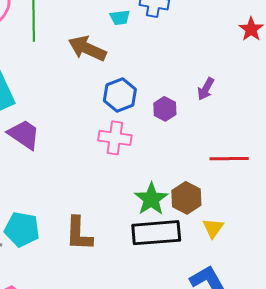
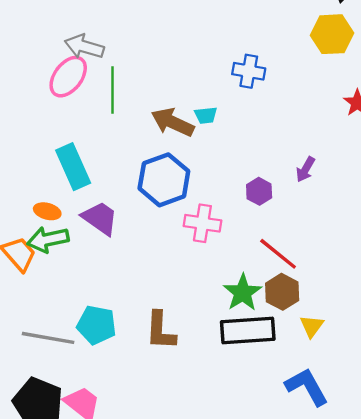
cyan trapezoid: (120, 17) -> (206, 115), moved
blue hexagon: (120, 95) -> (164, 180), moved, size x1.4
red line: (229, 159) -> (278, 254), moved, turned 39

